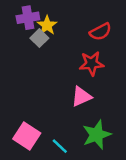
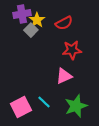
red semicircle: (100, 32) -> (64, 23), moved
pink square: (27, 136) -> (21, 107), turned 30
cyan line: (60, 146) -> (44, 102), moved

